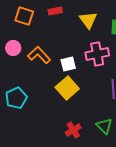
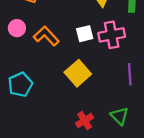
white square: (68, 64) -> (85, 34), moved

